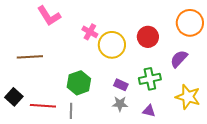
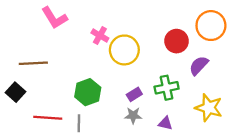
red circle: (148, 37) -> (177, 41), moved
purple rectangle: (121, 85) -> (134, 94), turned -56
black square: (14, 97) -> (16, 92), moved

